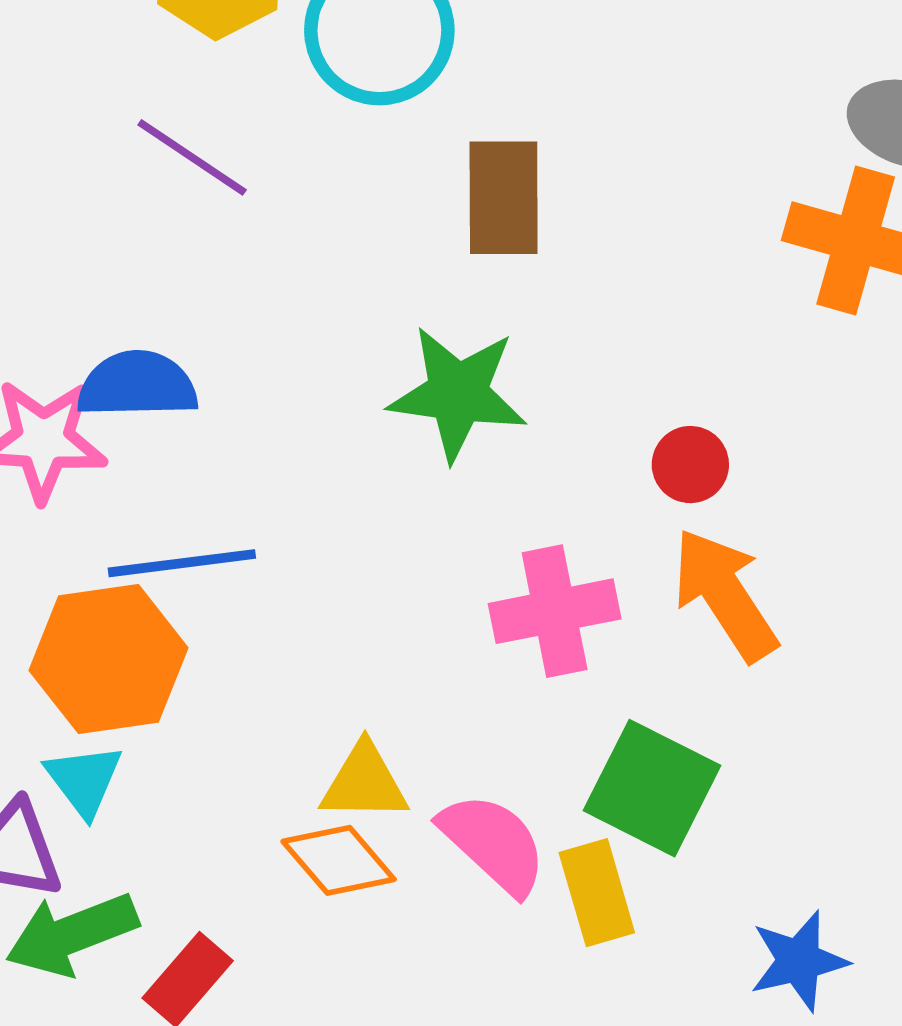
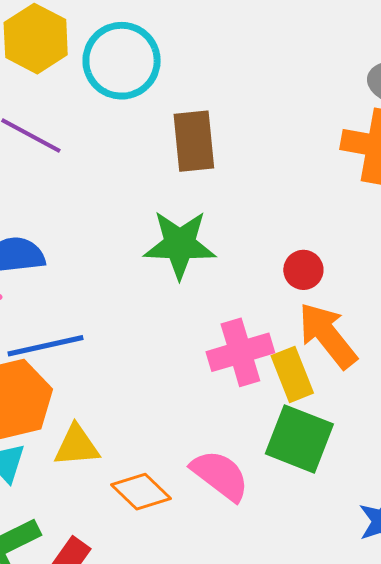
yellow triangle: (364, 783) -> (77, 446), moved
yellow rectangle: (597, 893) -> (292, 374), moved

